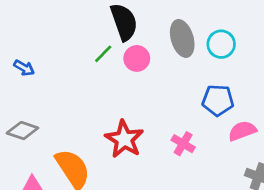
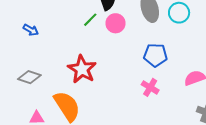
blue pentagon: (218, 100) -> (155, 55), moved
red star: (124, 139) -> (82, 69), moved

